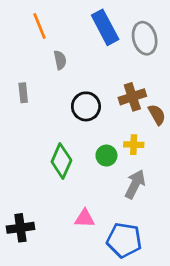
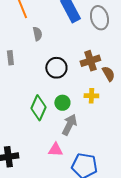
green circle: (106, 156) -> (62, 103), moved
gray arrow: (135, 184) -> (69, 125), moved

